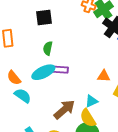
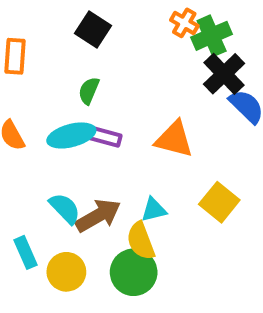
black square: (44, 17) -> (93, 29), turned 30
orange triangle: (104, 76) -> (174, 139), moved, size x1.5
cyan semicircle: (23, 96) -> (65, 208), moved

